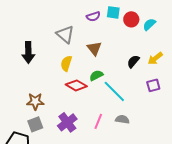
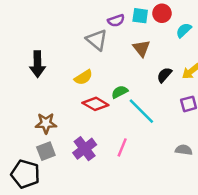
red circle: (131, 19) -> (162, 13), moved
gray triangle: (65, 34) -> (97, 40), moved
brown triangle: (94, 48) -> (141, 48), moved
yellow semicircle: (66, 63) -> (83, 77), turned -140
gray semicircle: (122, 119) -> (184, 150), moved

